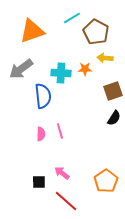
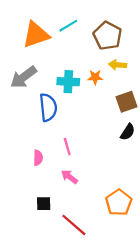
cyan line: (72, 18) -> (68, 26), moved
pink semicircle: (41, 134) -> (38, 158), moved
pink arrow: (62, 173) -> (69, 177), moved

